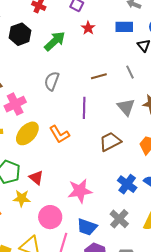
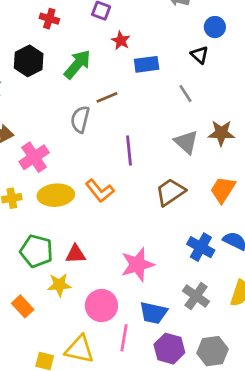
blue rectangle: (124, 27) -> (147, 64), moved
brown line: (99, 76) -> (107, 97), moved
yellow ellipse: (27, 133) -> (56, 195), turned 50
red triangle: (36, 178) -> (76, 254), turned -35

